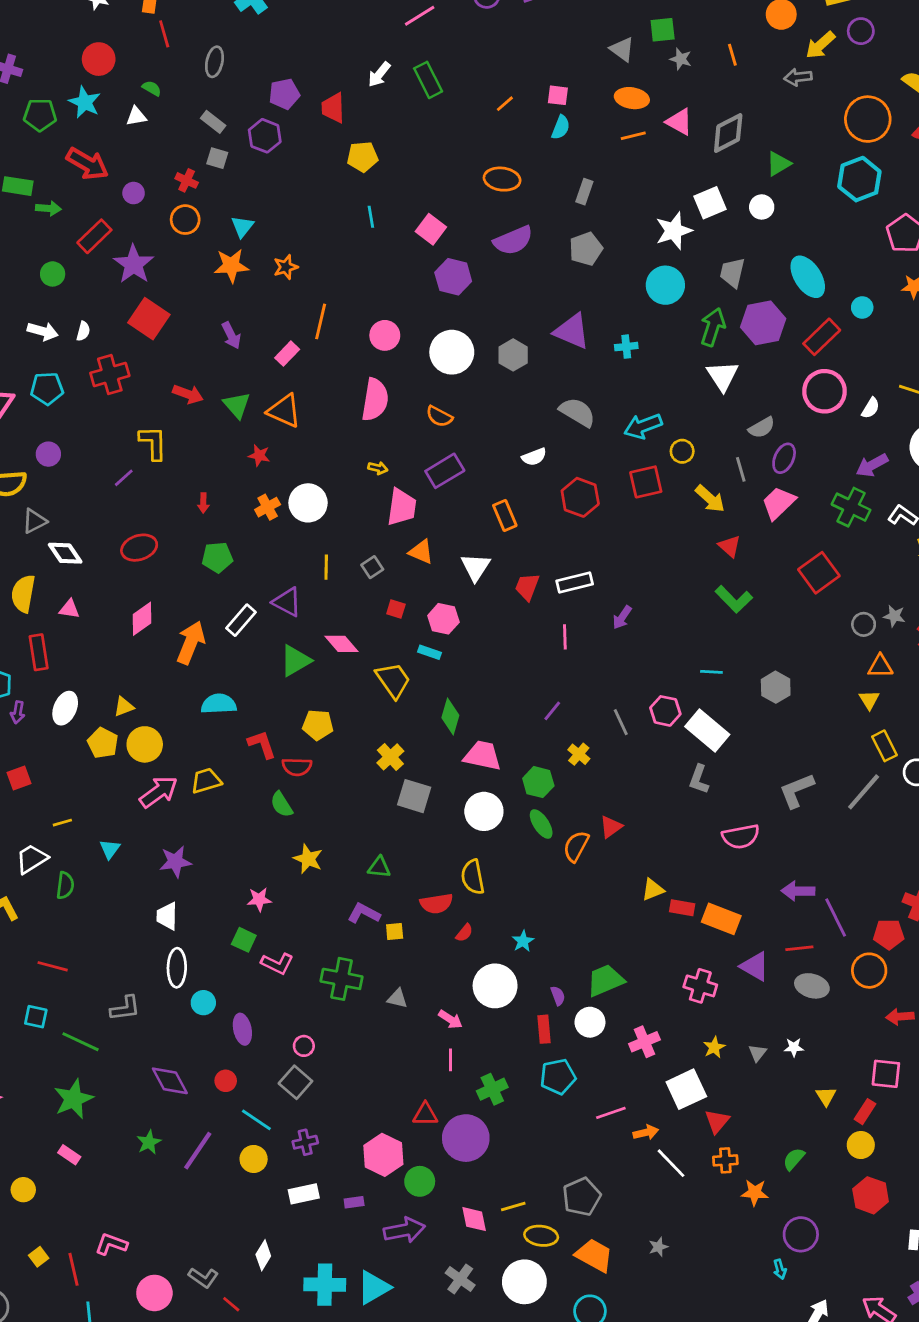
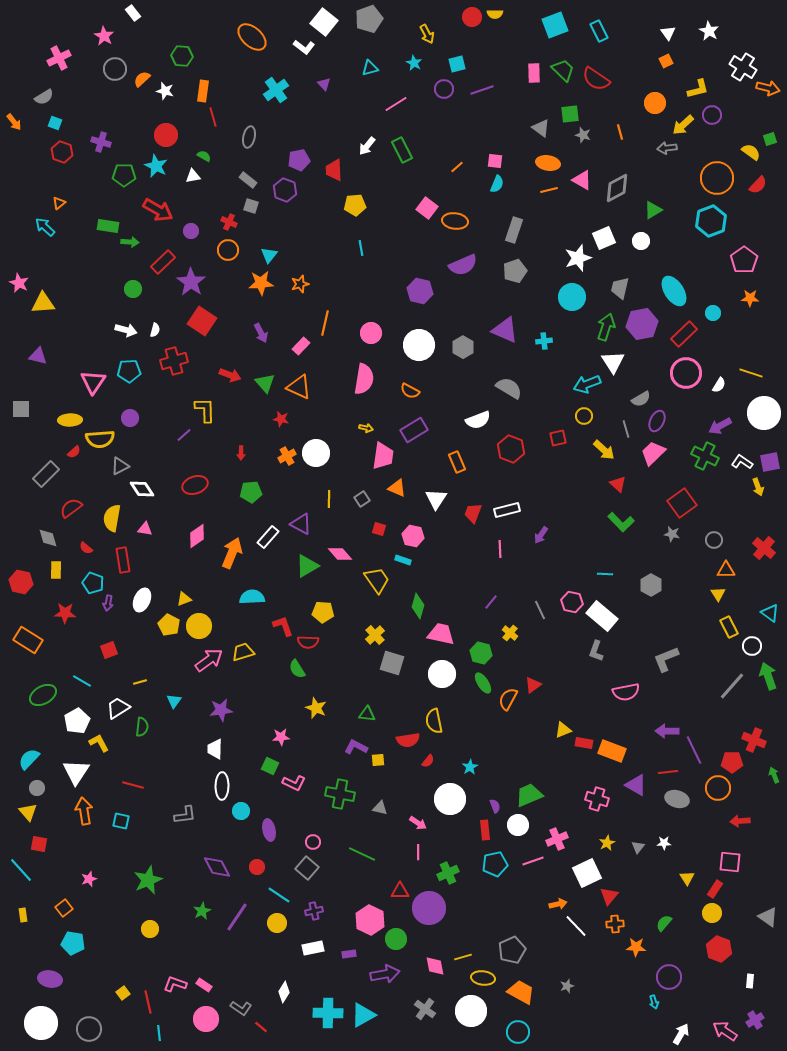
gray rectangle: (584, 192) -> (514, 230), size x1.4
pink square: (431, 229) -> (427, 208), moved
cyan arrow: (643, 426) -> (587, 384), moved
white semicircle: (534, 457) -> (478, 420), size x1.4
red square: (646, 482) -> (558, 438), size x0.7
gray star: (894, 616) -> (672, 534), moved
gray line: (864, 792) -> (732, 686), moved
green line: (80, 1042) -> (362, 854), moved
pink line: (611, 1113) -> (533, 861), moved
pink rectangle: (69, 1155) -> (204, 985), moved
yellow circle: (23, 1190) -> (150, 929), moved

